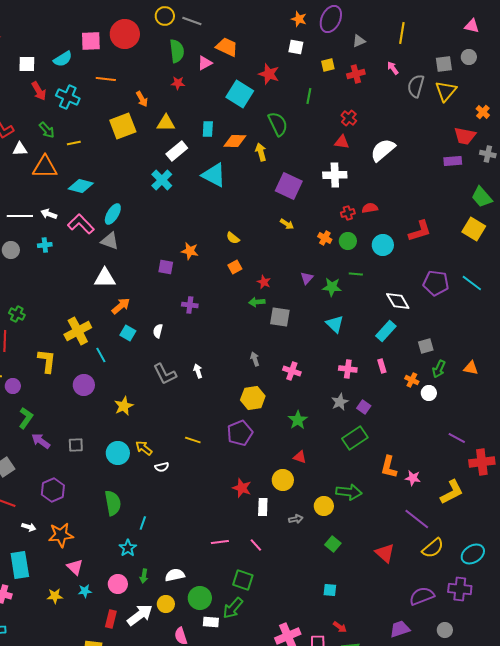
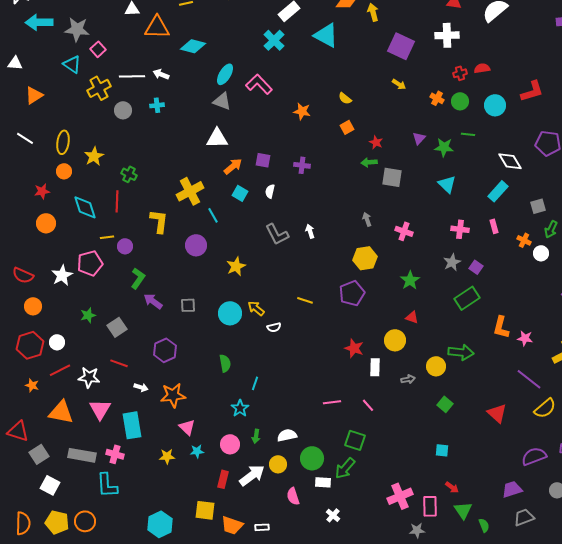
pink L-shape: (81, 224) -> (259, 84), moved
purple square: (166, 267) -> (263, 160), moved
green semicircle: (113, 503) -> (225, 363), size x0.7

